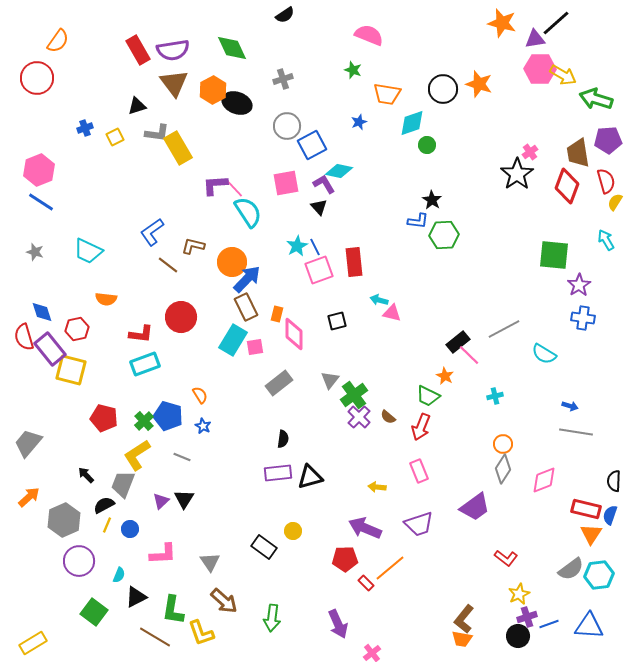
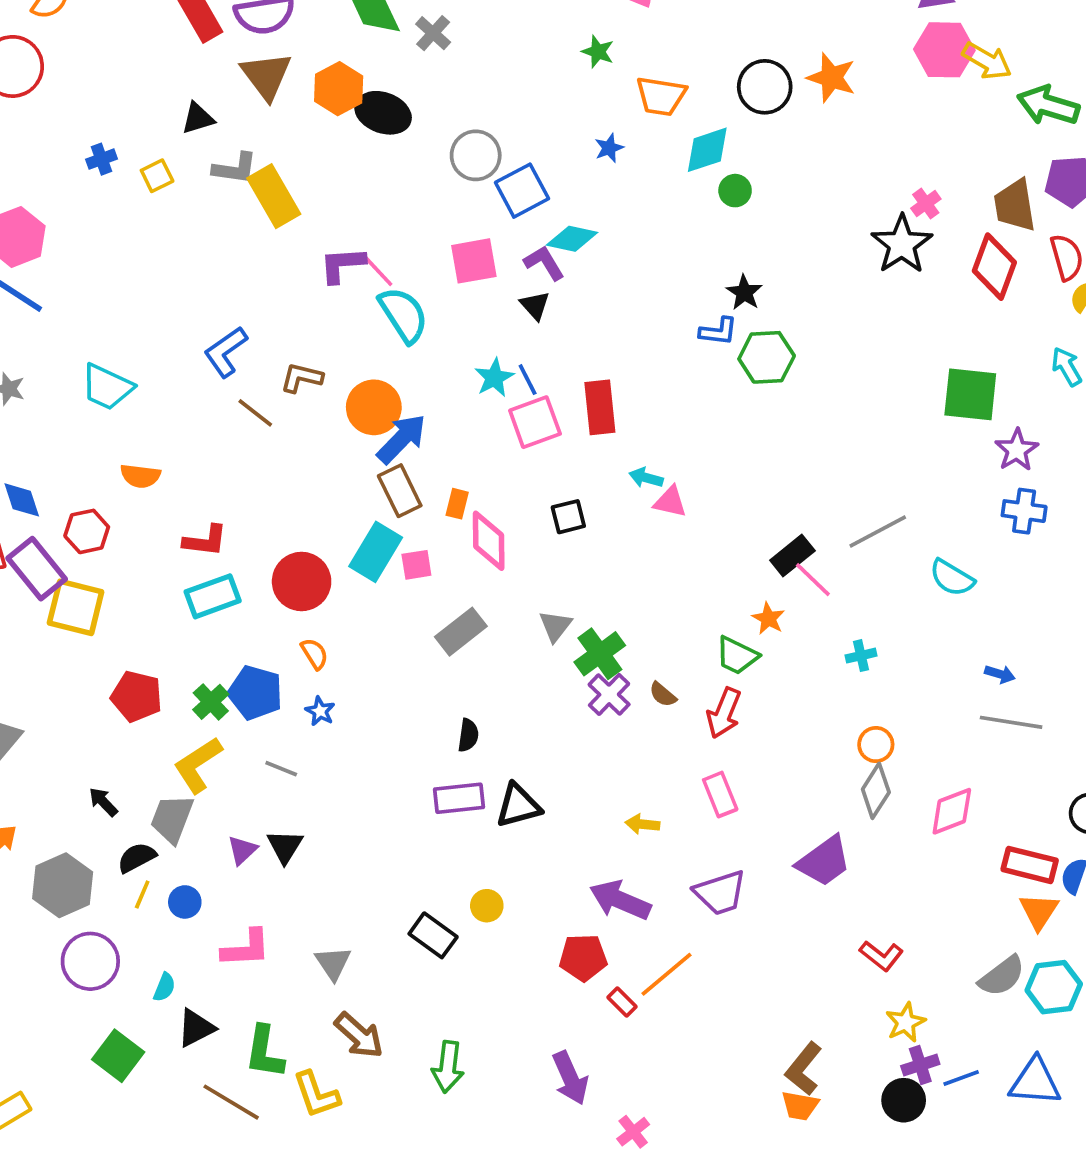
gray cross: (283, 79) -> (433, 33), moved, turned -30
red circle: (181, 317) -> (302, 581), moved

